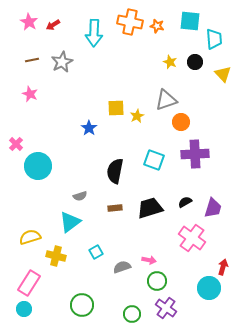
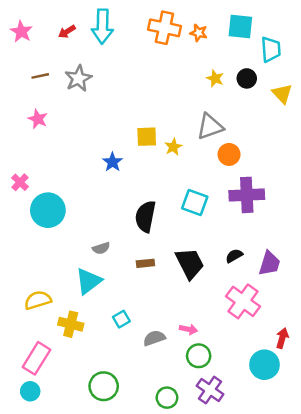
pink star: (29, 22) -> (21, 32), moved
cyan arrow: (94, 33) -> (102, 27), moved
black trapezoid: (150, 208) -> (190, 263), turned 80

